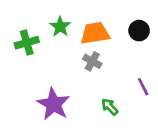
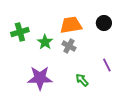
green star: (60, 27) -> (45, 42), moved
purple star: (53, 104) -> (40, 78), turned -30

